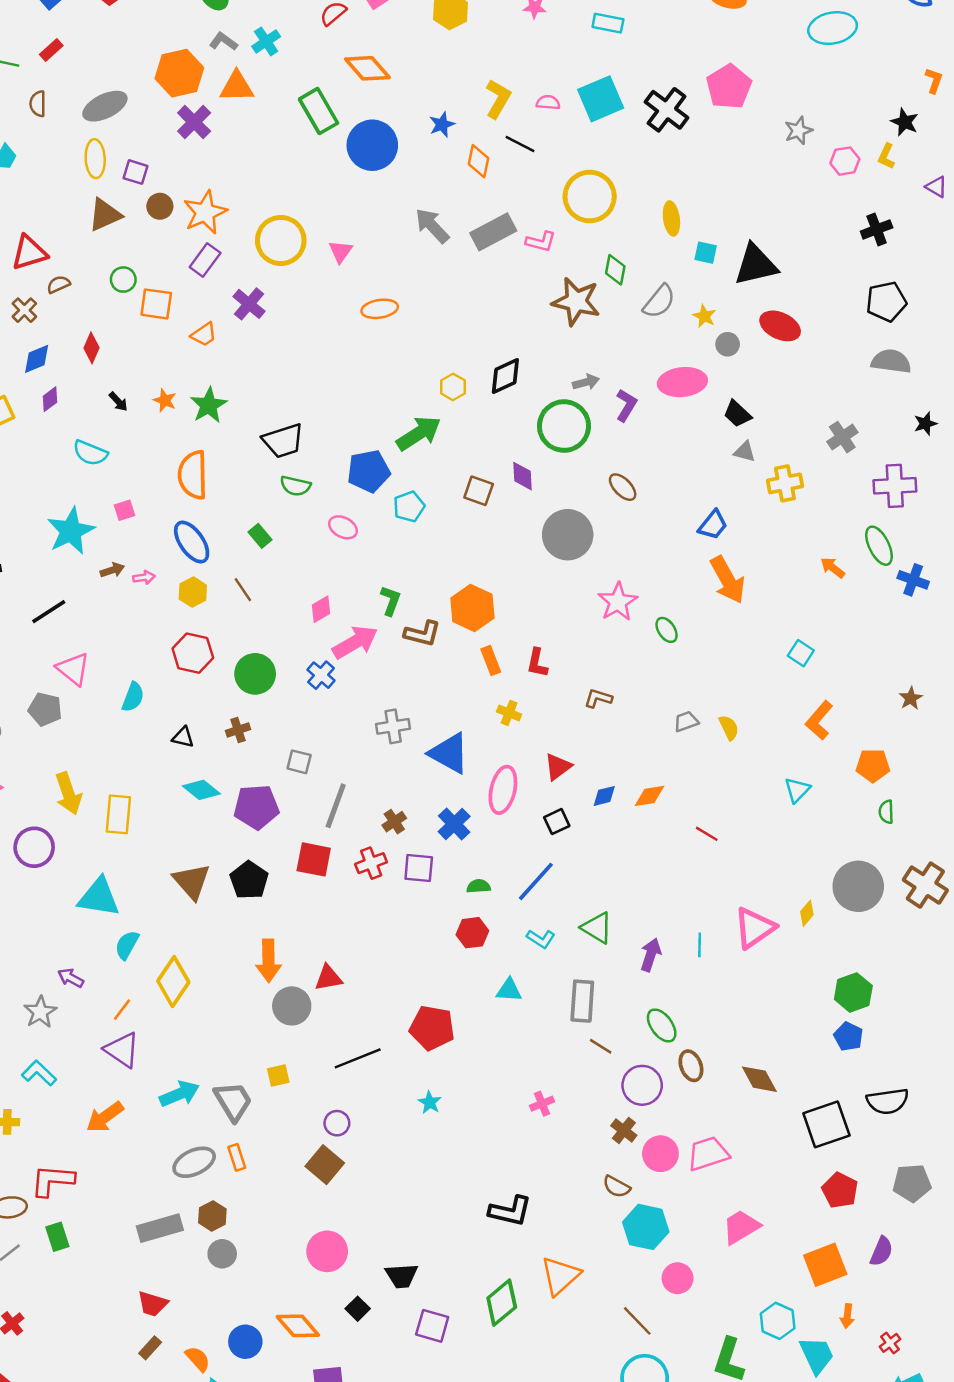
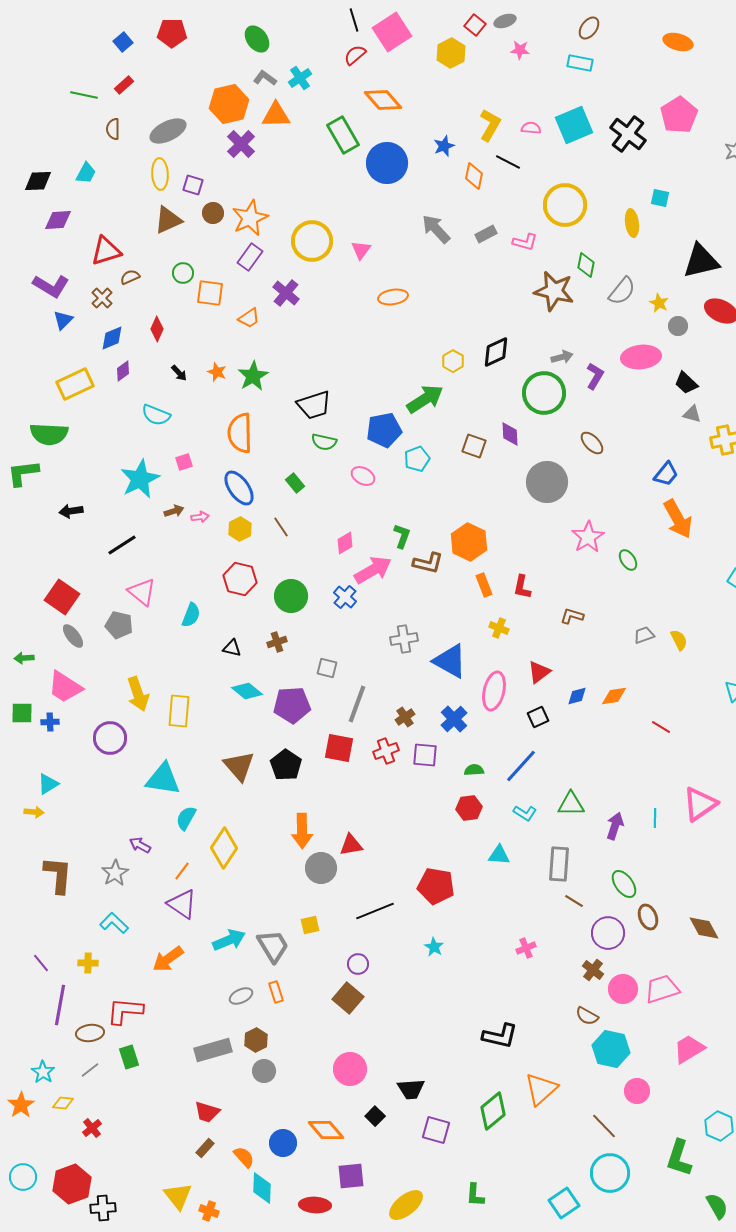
gray rectangle: (493, 232) -> (486, 234), size x0.6
cyan square: (706, 253) -> (660, 198), moved
green triangle: (597, 928) -> (571, 804), turned -32
gray ellipse: (194, 1162) -> (241, 996), size x0.7

